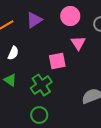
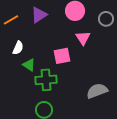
green triangle: (10, 80) -> (29, 65), moved
green cross: (41, 85) -> (46, 80), turned 30

